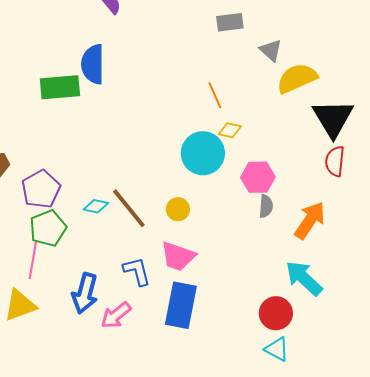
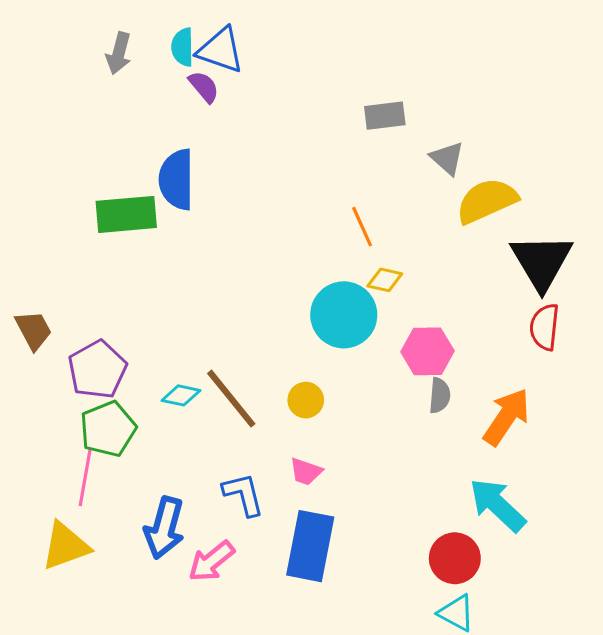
pink trapezoid: (178, 256) -> (306, 472), size x0.6

